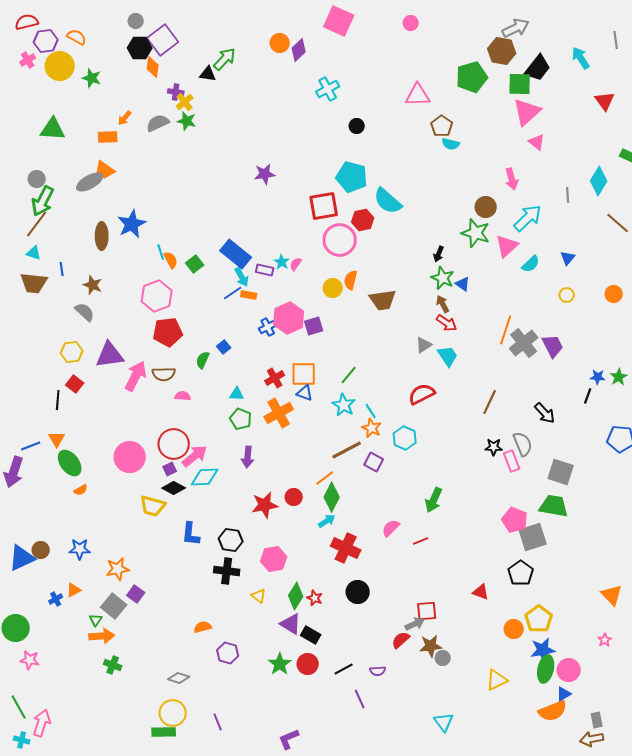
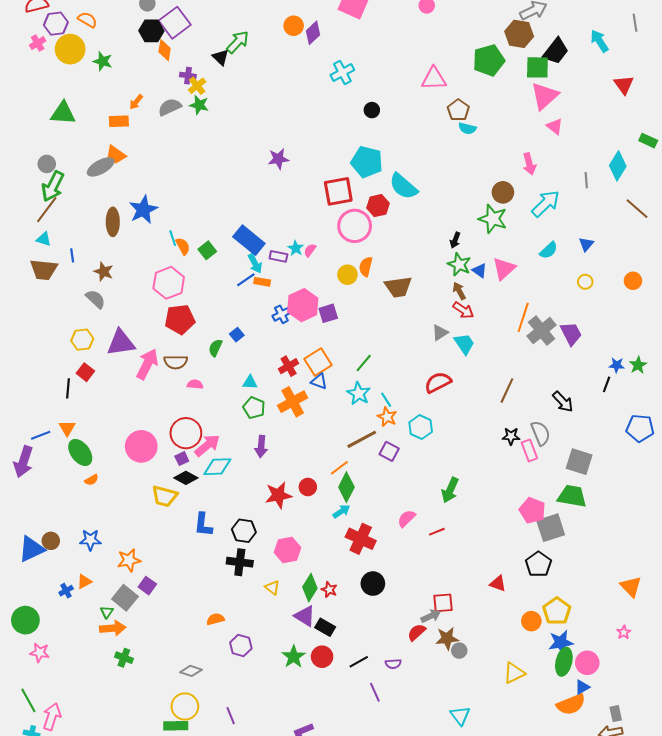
black triangle: (208, 74) -> (220, 57), turned 36
pink triangle: (507, 246) -> (504, 269), moved
orange square: (304, 374) -> (318, 362), turned -32

